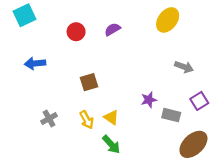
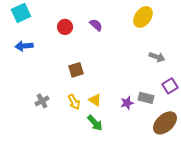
purple semicircle: (112, 29) -> (96, 25), turned 72
blue arrow: (35, 63) -> (24, 46), moved
purple star: (149, 100) -> (127, 103), moved

